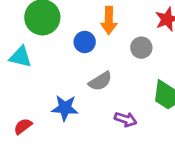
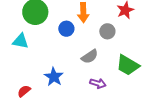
gray semicircle: (100, 81) -> (90, 56), moved
blue star: (65, 108) -> (54, 77), turned 30

